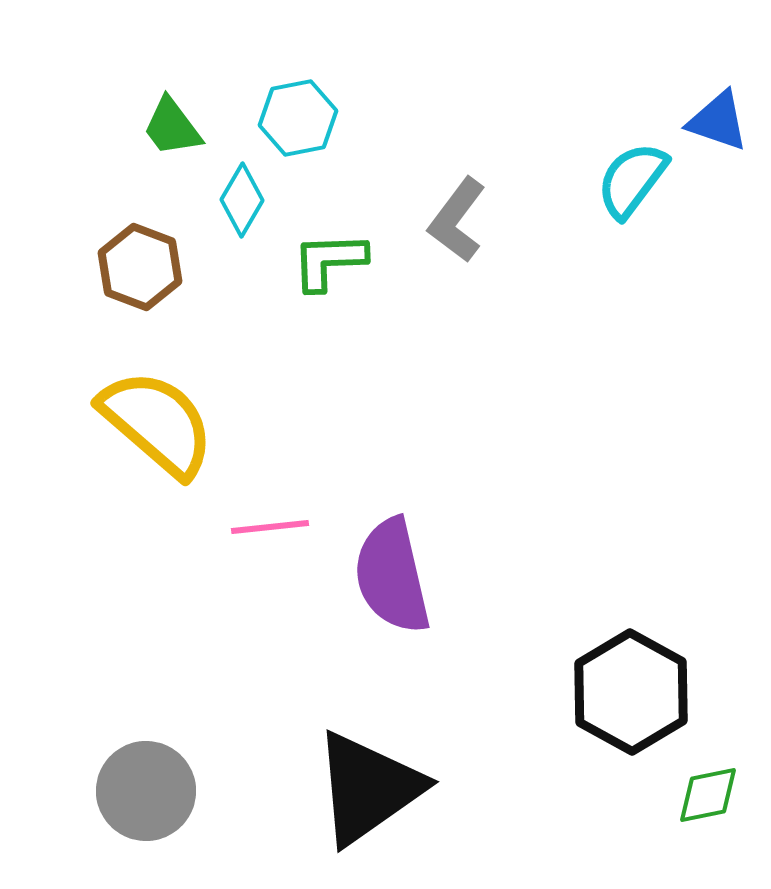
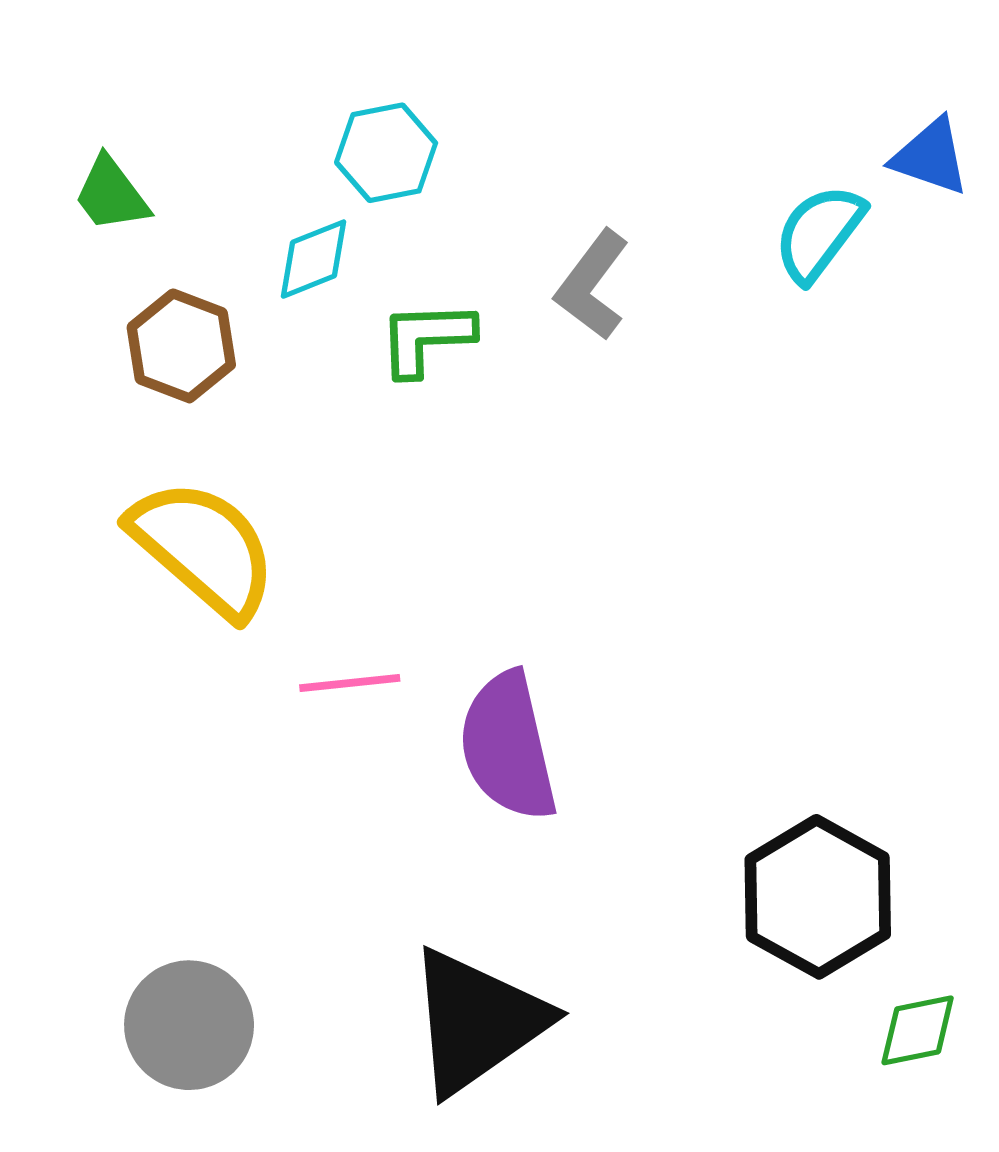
green trapezoid: (172, 127) -> (111, 194), moved
cyan diamond: (242, 200) -> (313, 259), turned 38

